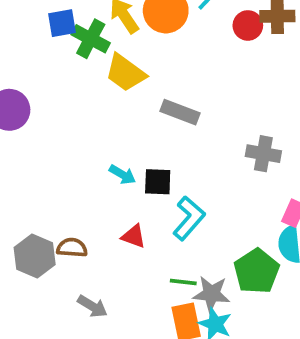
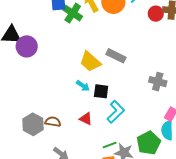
yellow trapezoid: (125, 73) -> (90, 62), moved
green line: (183, 282) -> (110, 145), turned -32

